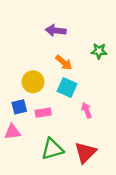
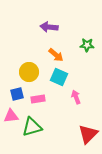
green triangle: (52, 149) -> (32, 127), moved
red triangle: (85, 152) -> (88, 134), moved

